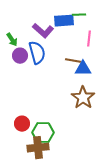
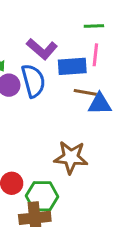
blue rectangle: (64, 21) -> (72, 66), moved
pink line: (89, 39) -> (95, 55), moved
brown star: (83, 98) -> (71, 157), moved, turned -30

